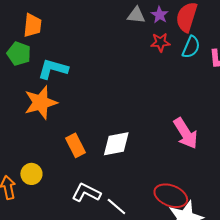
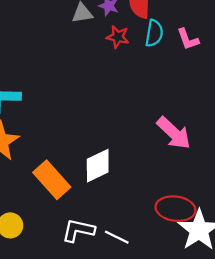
red star: (160, 42) -> (118, 37), turned 30
orange rectangle: (75, 145) -> (52, 180), size x1.4

